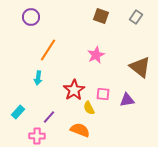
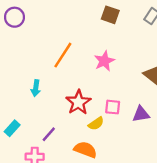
purple circle: (31, 17) -> (14, 17), moved
orange line: (48, 50) -> (63, 55), moved
yellow semicircle: (89, 108) -> (96, 124), turned -96

